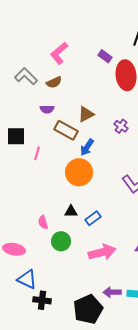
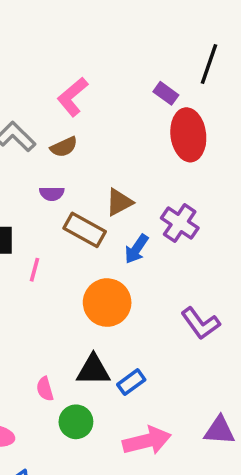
purple rectangle: (105, 56) -> (166, 93), moved
purple cross: (121, 126) -> (180, 223), size x1.5
blue arrow: (87, 147) -> (136, 249), moved
black triangle: (71, 211) -> (93, 370), size x1.5

